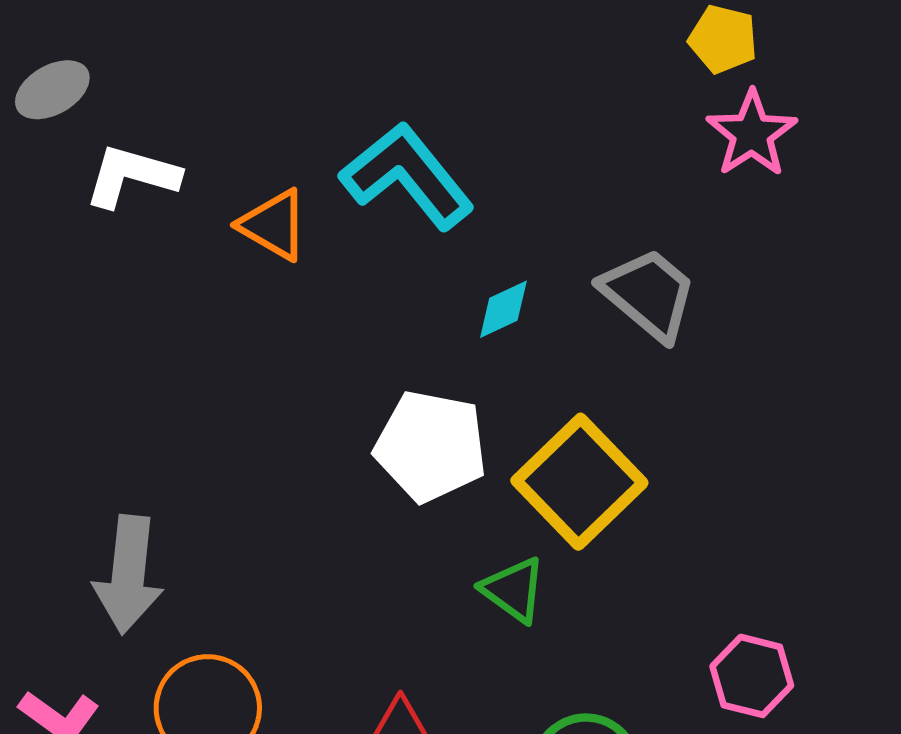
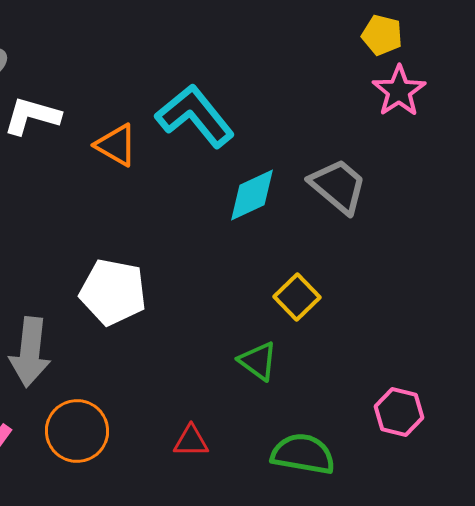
cyan diamond: (503, 309) -> (252, 195), size x1.5
white pentagon: (431, 446) -> (113, 292), moved
yellow square: (579, 482) -> (297, 297), size x0.6

